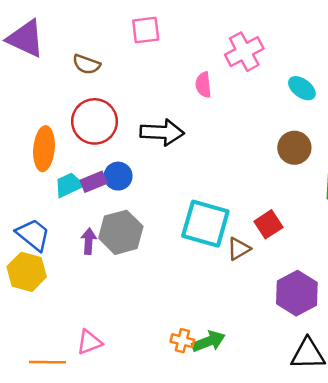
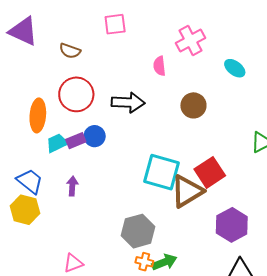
brown circle: (294, 148) -> (193, 105), moved
red square: (268, 224) -> (210, 172), size x1.4
gray hexagon: (121, 232) -> (138, 231), moved
brown triangle: (239, 249) -> (187, 191), size x1.8

